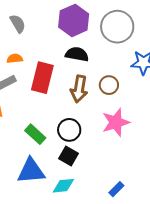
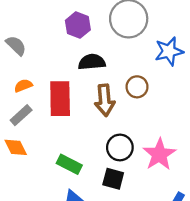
purple hexagon: (74, 20) -> (78, 25), size x0.7
pink star: (116, 122) -> (159, 154), moved
black circle: (69, 130) -> (120, 147), moved

